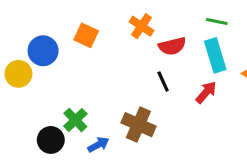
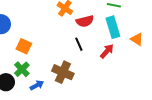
orange square: (86, 35) -> (24, 46), moved

